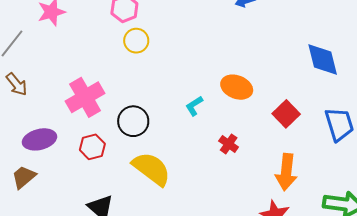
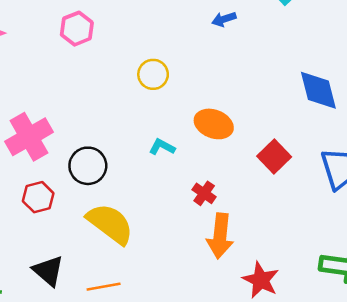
yellow circle: (136, 41) -> (153, 74), moved
cyan L-shape: (194, 106) -> (162, 147), turned 60
orange arrow: (286, 172) -> (220, 236), moved

